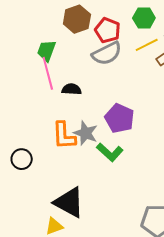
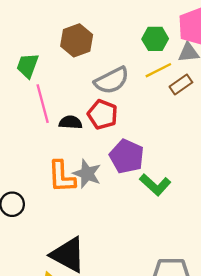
red pentagon: (108, 30) -> (103, 115), moved
green trapezoid: (46, 51) -> (27, 66), moved
green L-shape: (110, 152) -> (155, 185), moved

